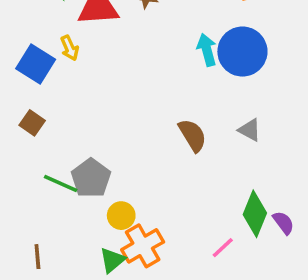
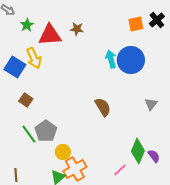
yellow arrow: (70, 48) -> (34, 58), size x1.5
brown square: (32, 123) -> (26, 100), moved
gray triangle: (250, 130) -> (151, 104), moved, turned 40
green line: (61, 183) -> (29, 134), turned 30

